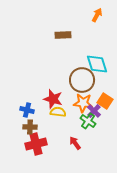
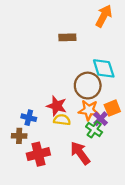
orange arrow: (97, 15) -> (104, 16), size x1.5
orange square: (105, 101) -> (112, 108), turned 35
brown cross: (30, 127) -> (19, 136), moved
red arrow: (75, 143) -> (80, 153), size x1.6

